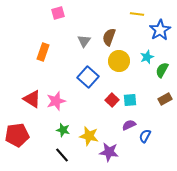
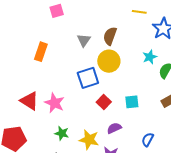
yellow circle: (119, 61) -> (109, 61), moved
blue square: (88, 77) -> (88, 78), turned 30
red square: (112, 100) -> (104, 102), moved
pink star: (56, 101) -> (54, 103), turned -30
purple semicircle: (129, 125) -> (114, 128), moved

